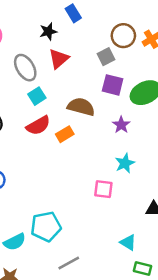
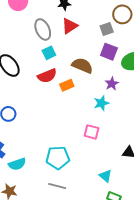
cyan star: (125, 163) -> (101, 103), moved
cyan pentagon: (46, 226) -> (58, 158), moved
gray line: (69, 263) -> (57, 186), turned 36

